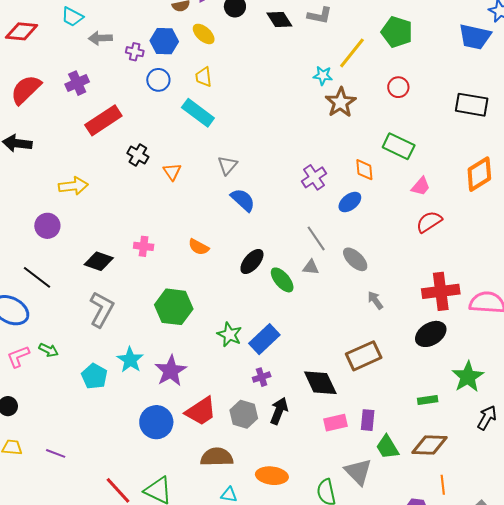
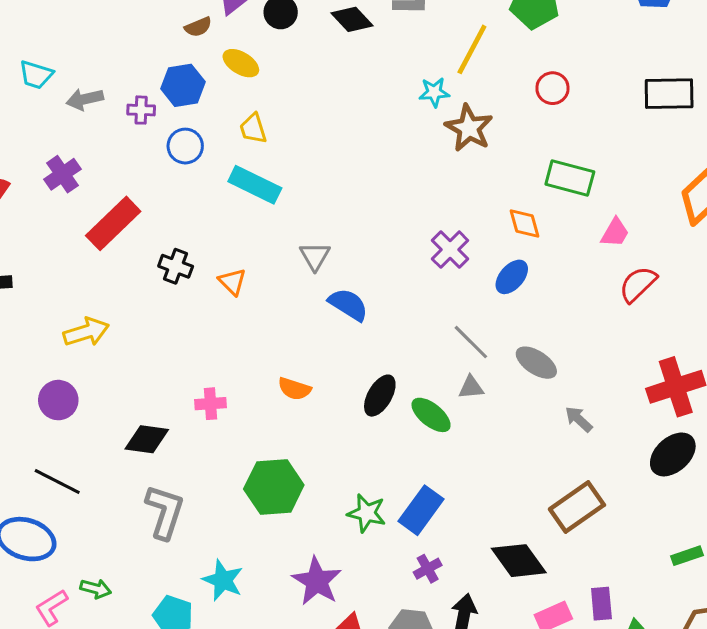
purple star: (171, 371) -> (317, 581), moved

